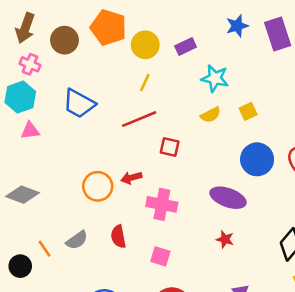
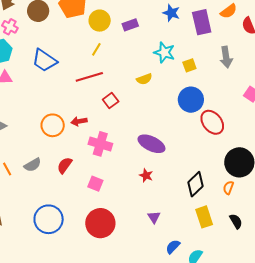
blue star: (237, 26) -> (171, 13), turned 30
cyan star: (215, 78) -> (164, 52), moved
yellow square: (248, 111) -> (189, 65), moved
red square: (170, 147) -> (111, 101), turned 35
blue circle: (257, 159) -> (191, 100), moved
red semicircle: (118, 237) -> (65, 165), turned 42

